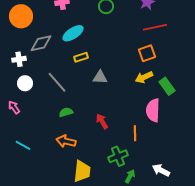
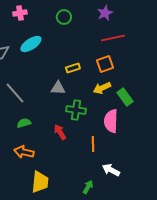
yellow rectangle: (81, 57) -> (73, 68), moved
green cross: (118, 156) -> (76, 110), moved, turned 30
white arrow: (161, 170) -> (111, 170), moved

